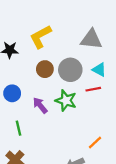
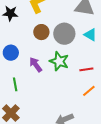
red line: (93, 89) -> (86, 69), moved
orange line: (95, 142) -> (89, 91), moved

